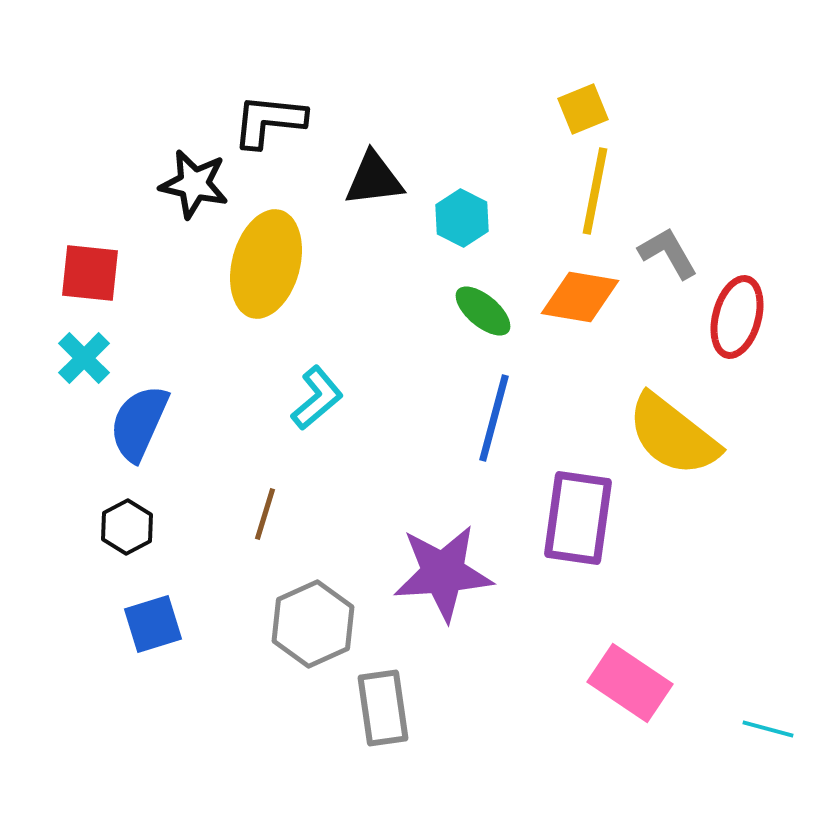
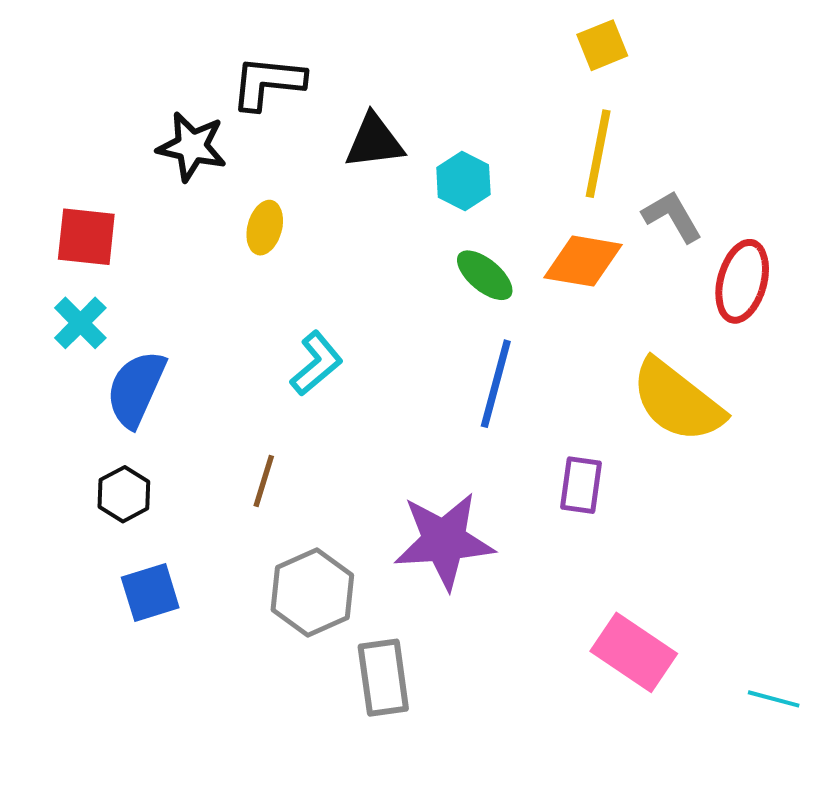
yellow square: (583, 109) -> (602, 45), moved
yellow ellipse: (266, 264) -> (265, 228), size x0.5
purple rectangle: (578, 518) -> (581, 485), size x0.6

